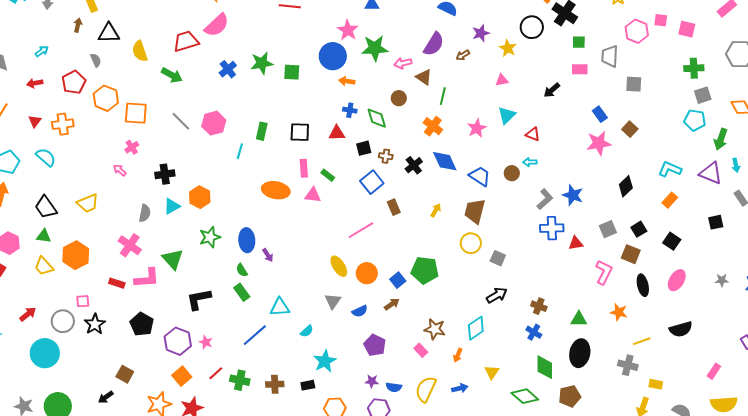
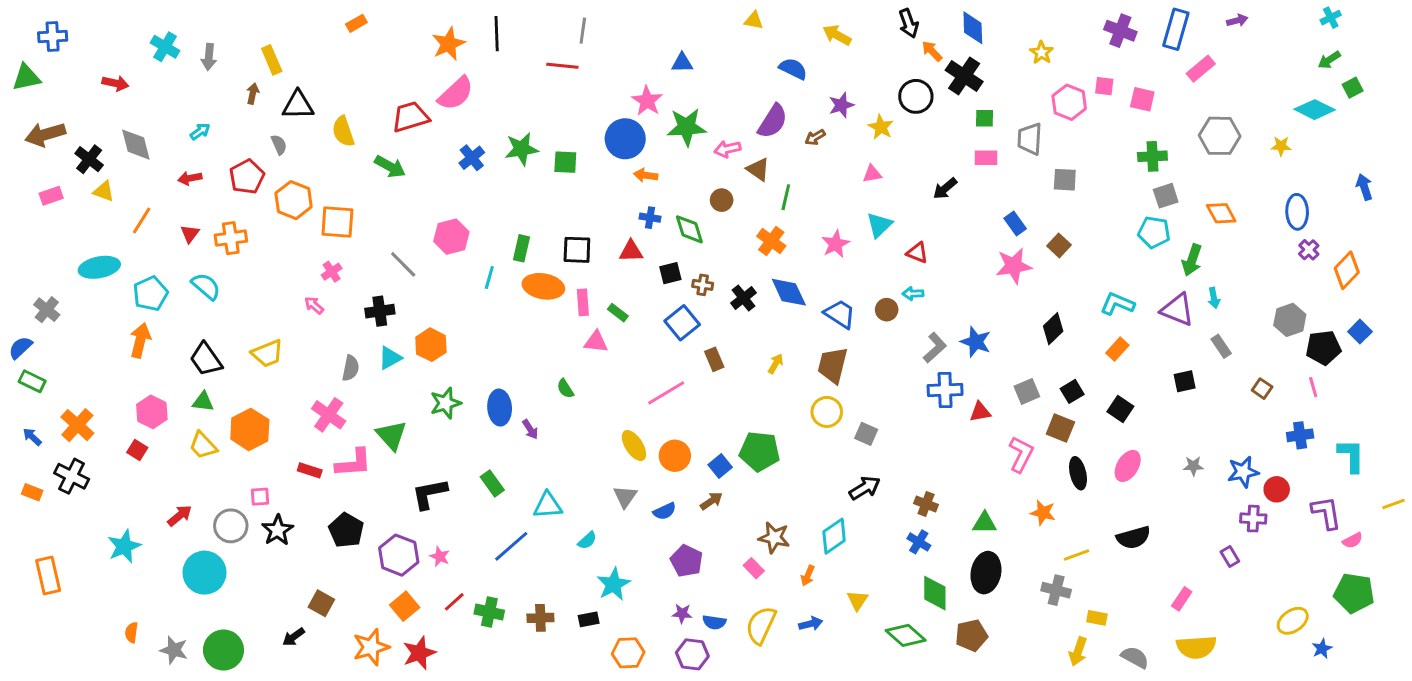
gray line: (181, 121) -> (403, 264), moved
orange ellipse: (276, 190) -> (543, 286), moved
green semicircle: (242, 270) -> (565, 389), moved

